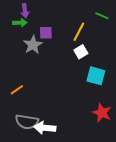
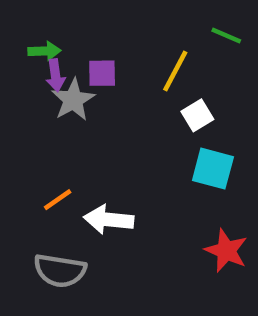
purple arrow: (25, 11) -> (55, 75), moved
white square: (81, 52) -> (197, 115), moved
orange line: (17, 90) -> (58, 200), moved
white arrow: (45, 128) -> (109, 220), moved

